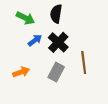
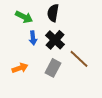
blue arrow: (35, 40) -> (33, 38), turned 120
brown line: (84, 63) -> (79, 59), turned -40

